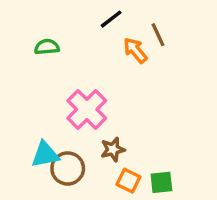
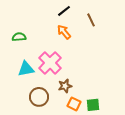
green semicircle: (47, 47) -> (19, 37), moved
orange arrow: (135, 50) -> (64, 32), moved
cyan triangle: (45, 155) -> (26, 69), moved

